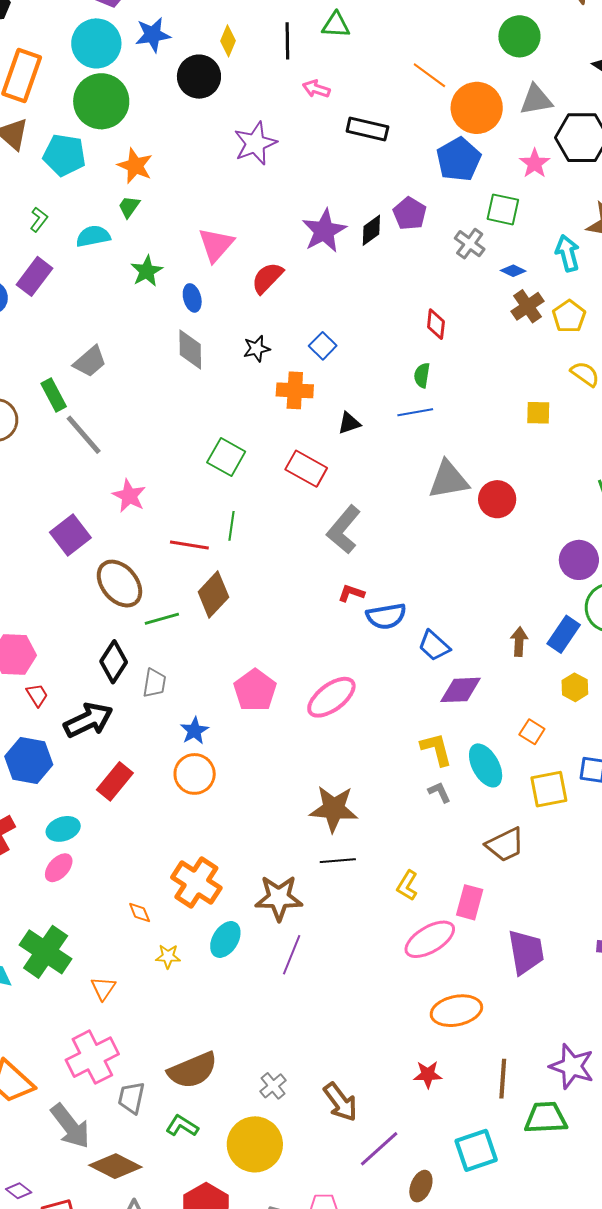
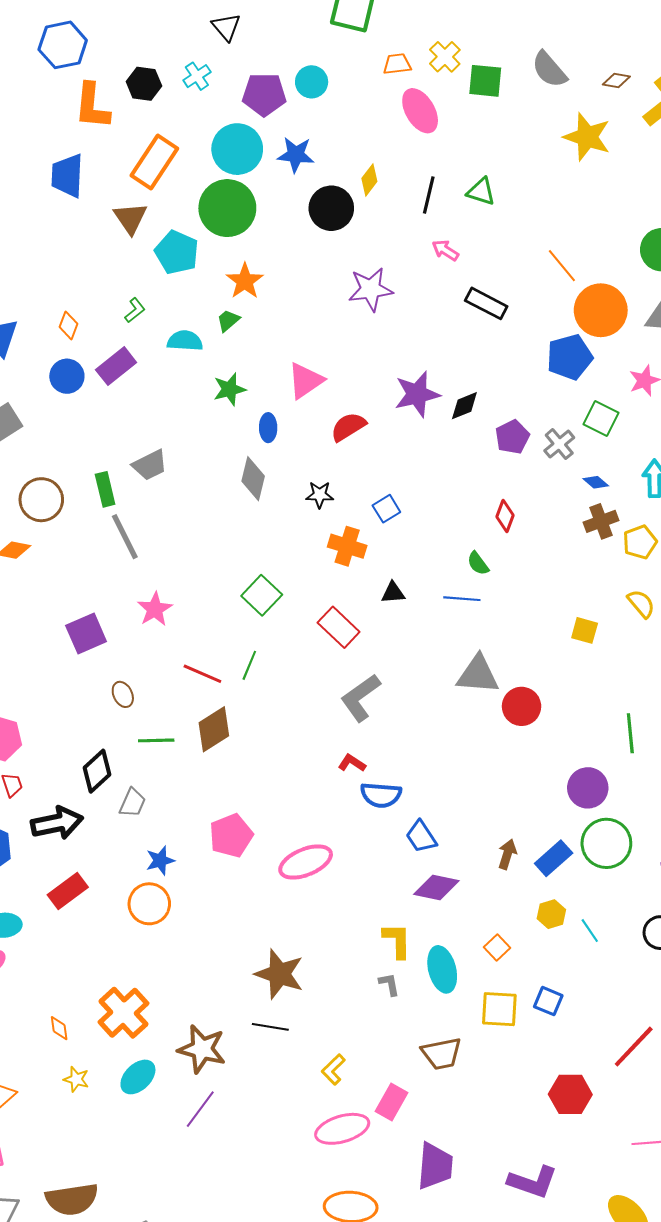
purple pentagon: (410, 214) -> (512, 437), moved
green semicircle: (422, 375) -> (478, 563), turned -60
brown ellipse: (119, 584) -> (123, 694), size x0.5

